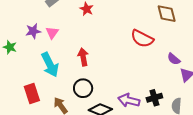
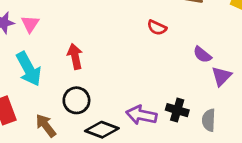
red semicircle: (142, 39) -> (157, 28), size x0.6
black cross: (154, 98) -> (177, 110), turned 35

